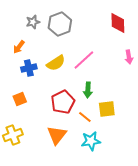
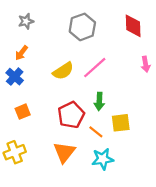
gray star: (33, 22) -> (26, 21), moved
gray hexagon: (60, 24) -> (82, 27), moved
blue cross: (29, 68) -> (15, 77), moved, turned -35

